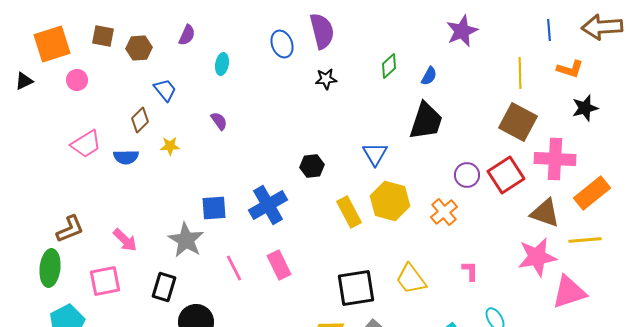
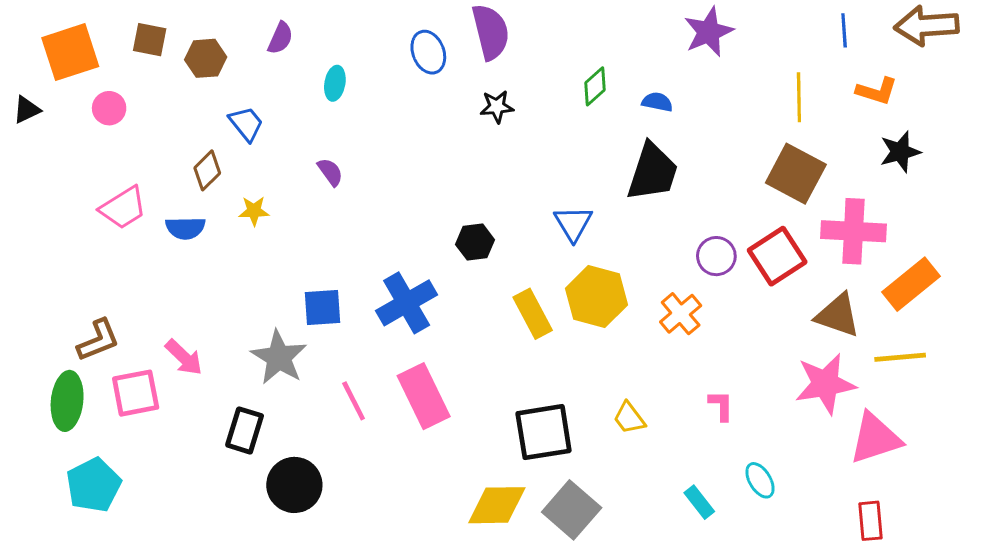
blue semicircle: (429, 76) -> (657, 102), turned -108
pink rectangle: (279, 265) -> (424, 396), size x1.4
yellow trapezoid: (411, 279) -> (629, 418), size x0.7
pink square: (105, 281) -> (136, 393), moved

